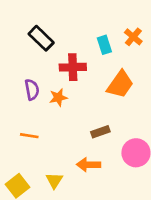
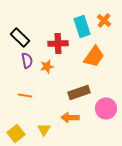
black rectangle: (41, 38) -> (20, 38), moved
cyan rectangle: (104, 45) -> (82, 26), size x1.5
brown rectangle: (100, 132) -> (79, 92), size x1.5

